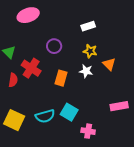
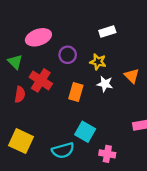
pink ellipse: (28, 15) -> (38, 37), moved
yellow star: (90, 51) -> (98, 62), moved
cyan semicircle: (45, 116) -> (63, 150), moved

